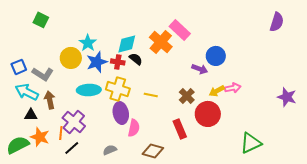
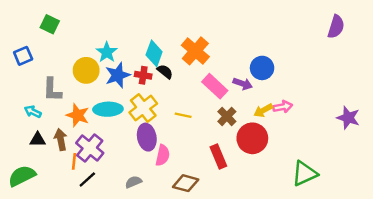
pink rectangle: (180, 30) -> (215, 86), moved
cyan diamond: (127, 44) -> (154, 53), turned -55
blue square: (19, 67) -> (23, 56), moved
gray L-shape: (43, 74) -> (52, 90), turned 60
yellow cross: (118, 89) -> (143, 108), turned 35
cyan arrow: (27, 92) -> (33, 112), size x0.6
brown arrow: (50, 100) -> (61, 140), moved
orange star: (40, 137) -> (78, 115), moved

